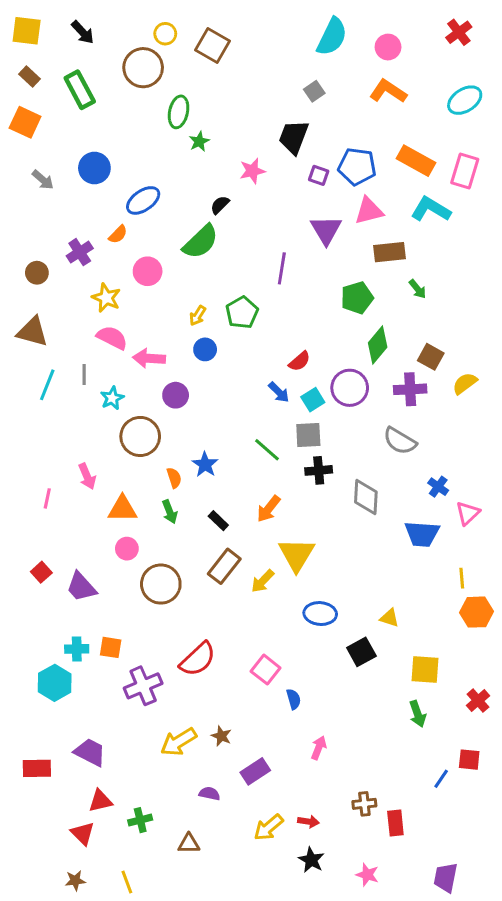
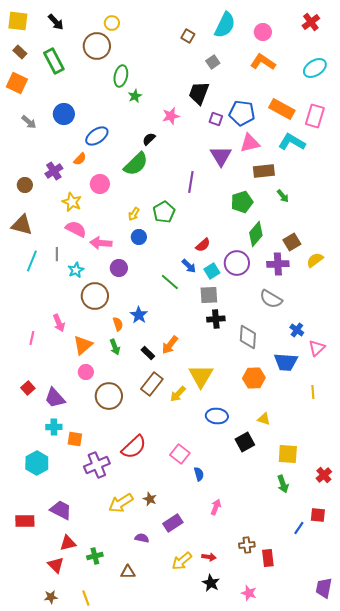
brown square: (212, 46) -> (188, 36), moved, size x0.6
brown square: (431, 357) -> (292, 242), turned 30
green line: (267, 450) -> (170, 282), moved
orange triangle: (122, 509) -> (83, 345), turned -40
orange arrow: (269, 509) -> (170, 345), moved
orange hexagon: (477, 612) -> (254, 378), moved
cyan cross: (77, 649) -> (54, 427), moved
purple trapezoid: (446, 878) -> (324, 588), moved

